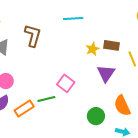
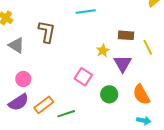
yellow star: (92, 49) -> (103, 51), moved
green line: (46, 99) -> (66, 114), moved
green circle: (96, 116) -> (109, 94), moved

